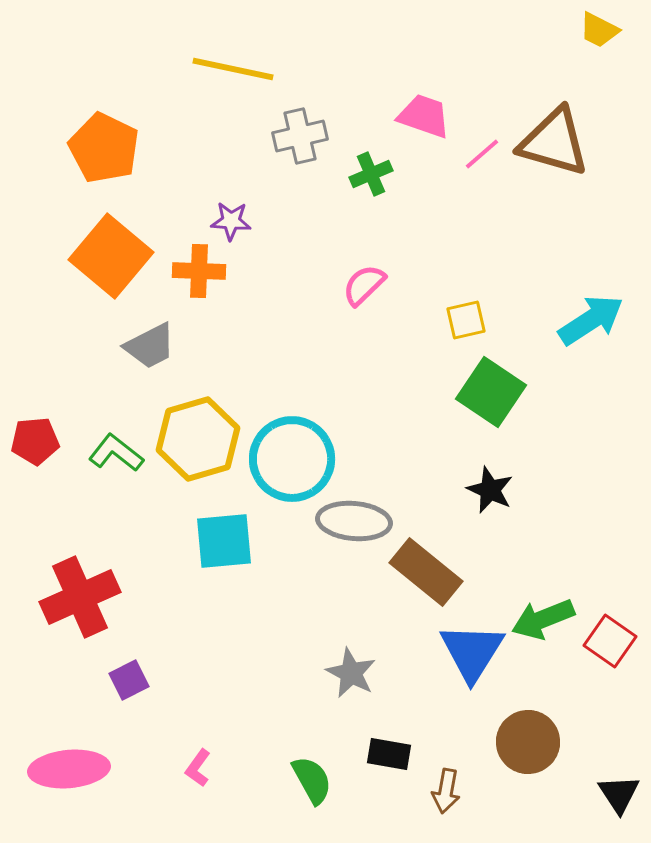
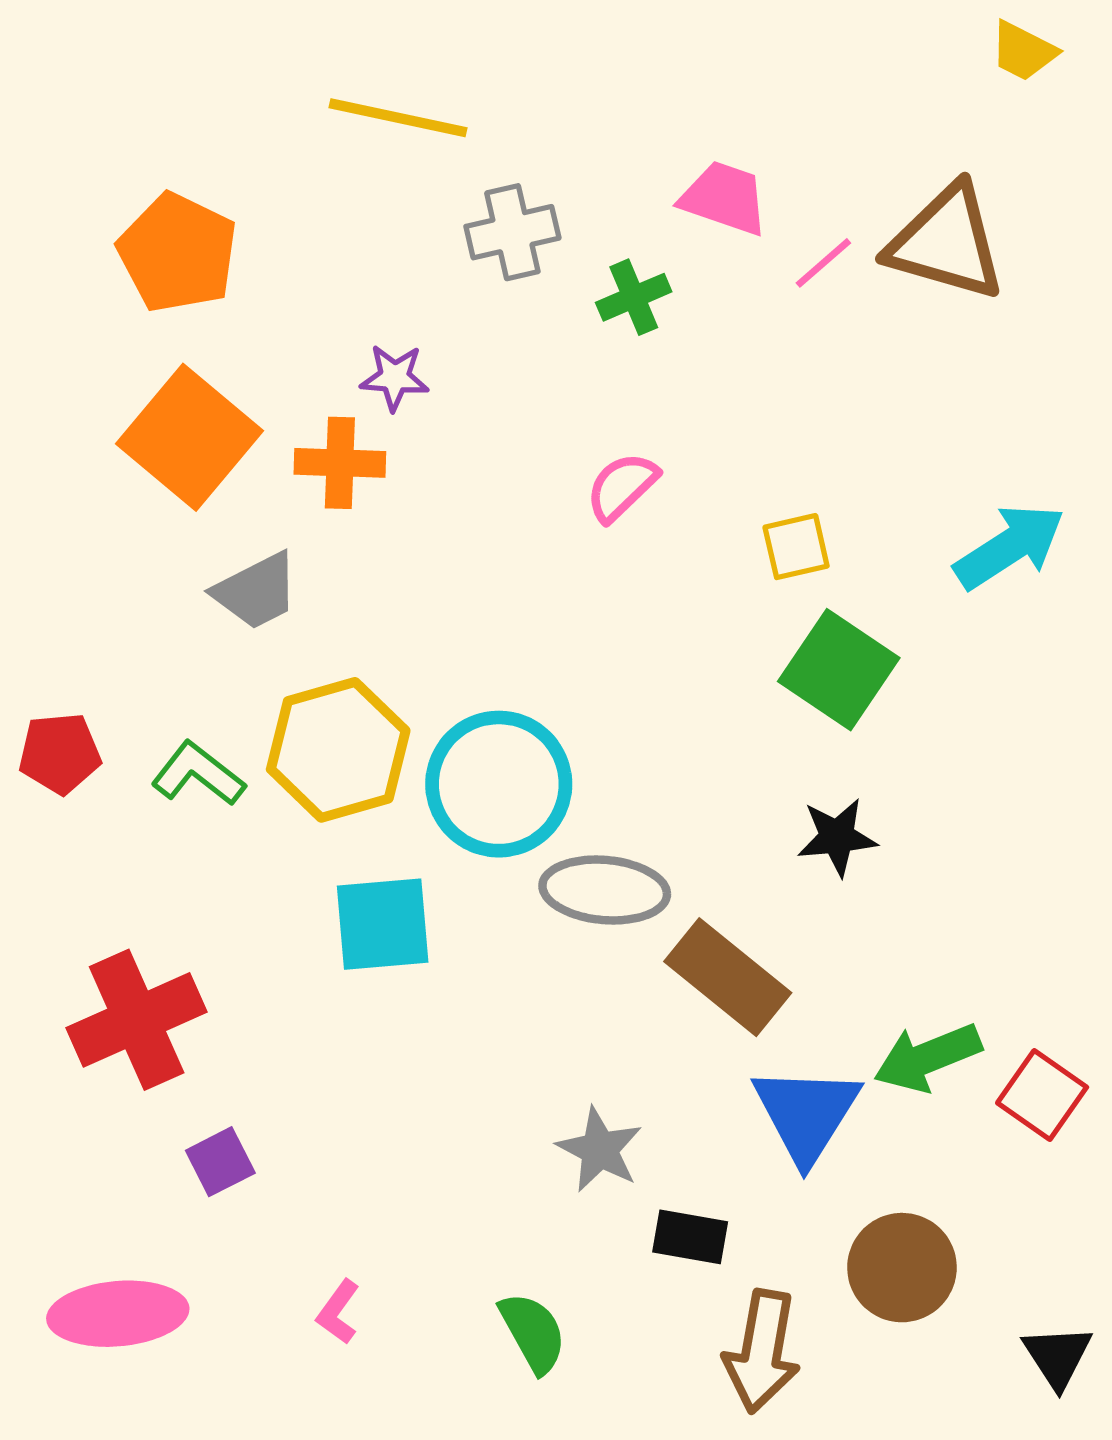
black star: (490, 490) -> (837, 837), turned -30
black rectangle: (389, 754) -> (690, 1237), moved
brown arrow: (446, 791) -> (762, 1351), size x1.6

